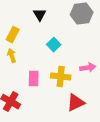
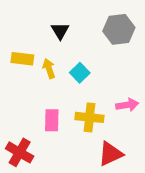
yellow rectangle: (13, 35) -> (22, 59), turned 70
yellow arrow: (12, 56) -> (49, 69), moved

